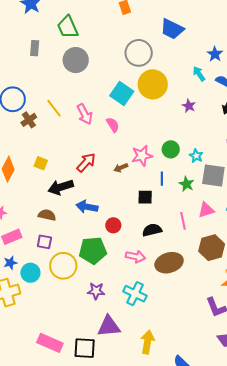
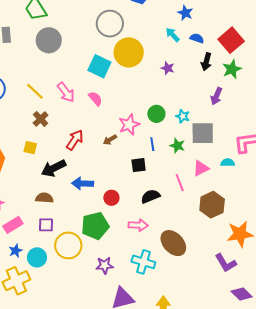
brown cross: (29, 120) -> (41, 119), moved
brown ellipse: (169, 263) -> (173, 243), moved, turned 72

